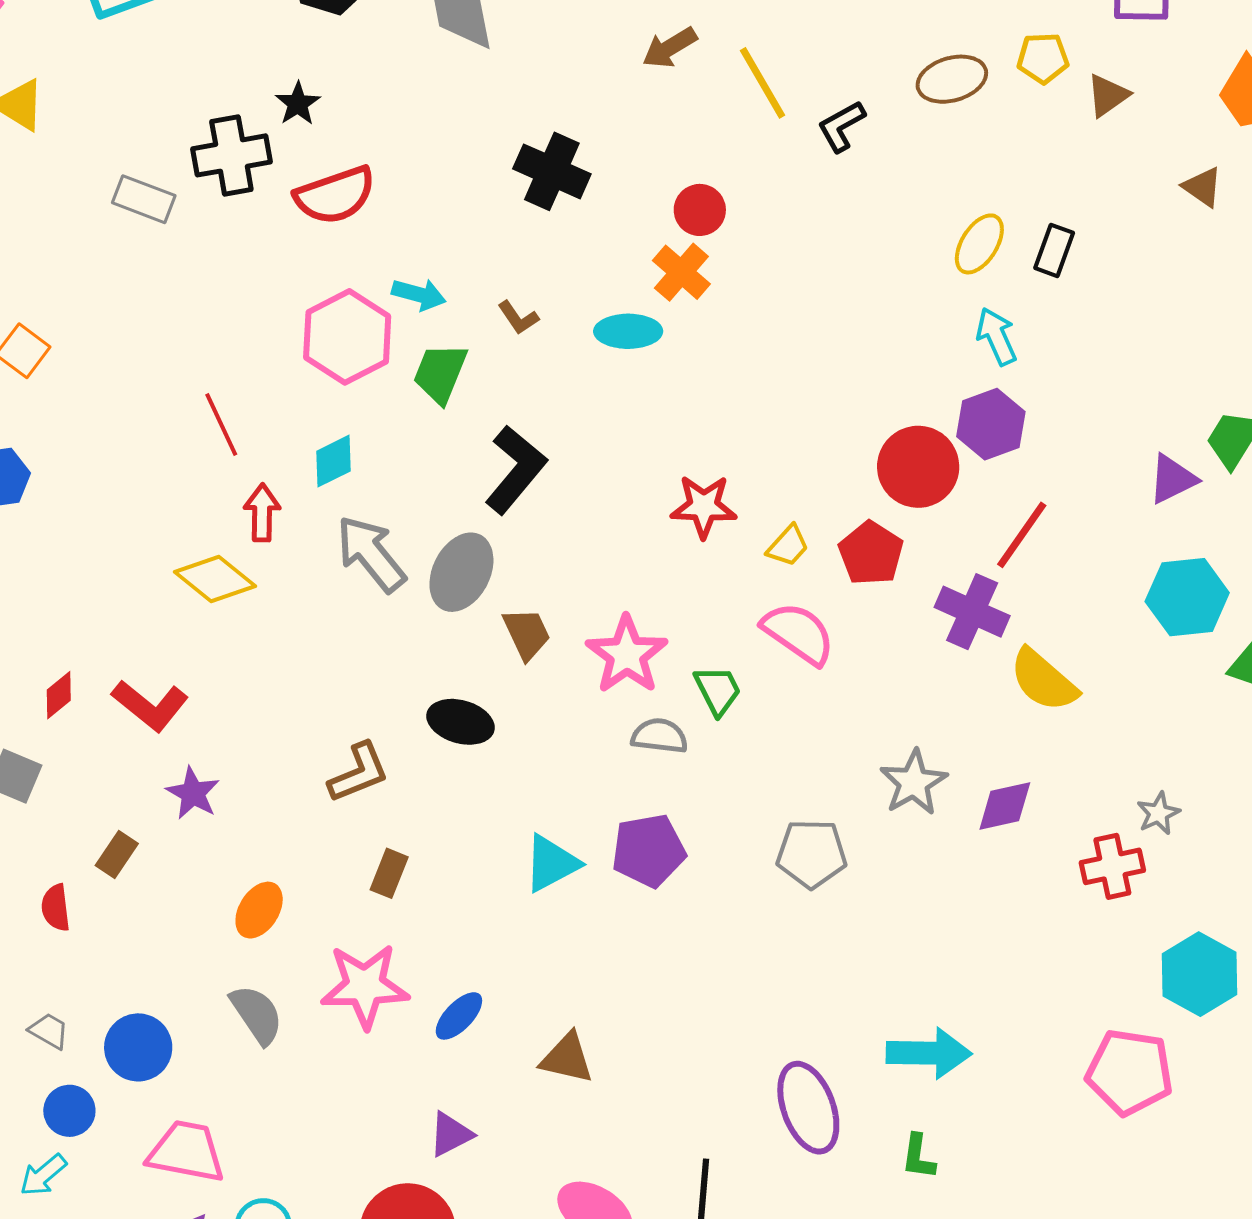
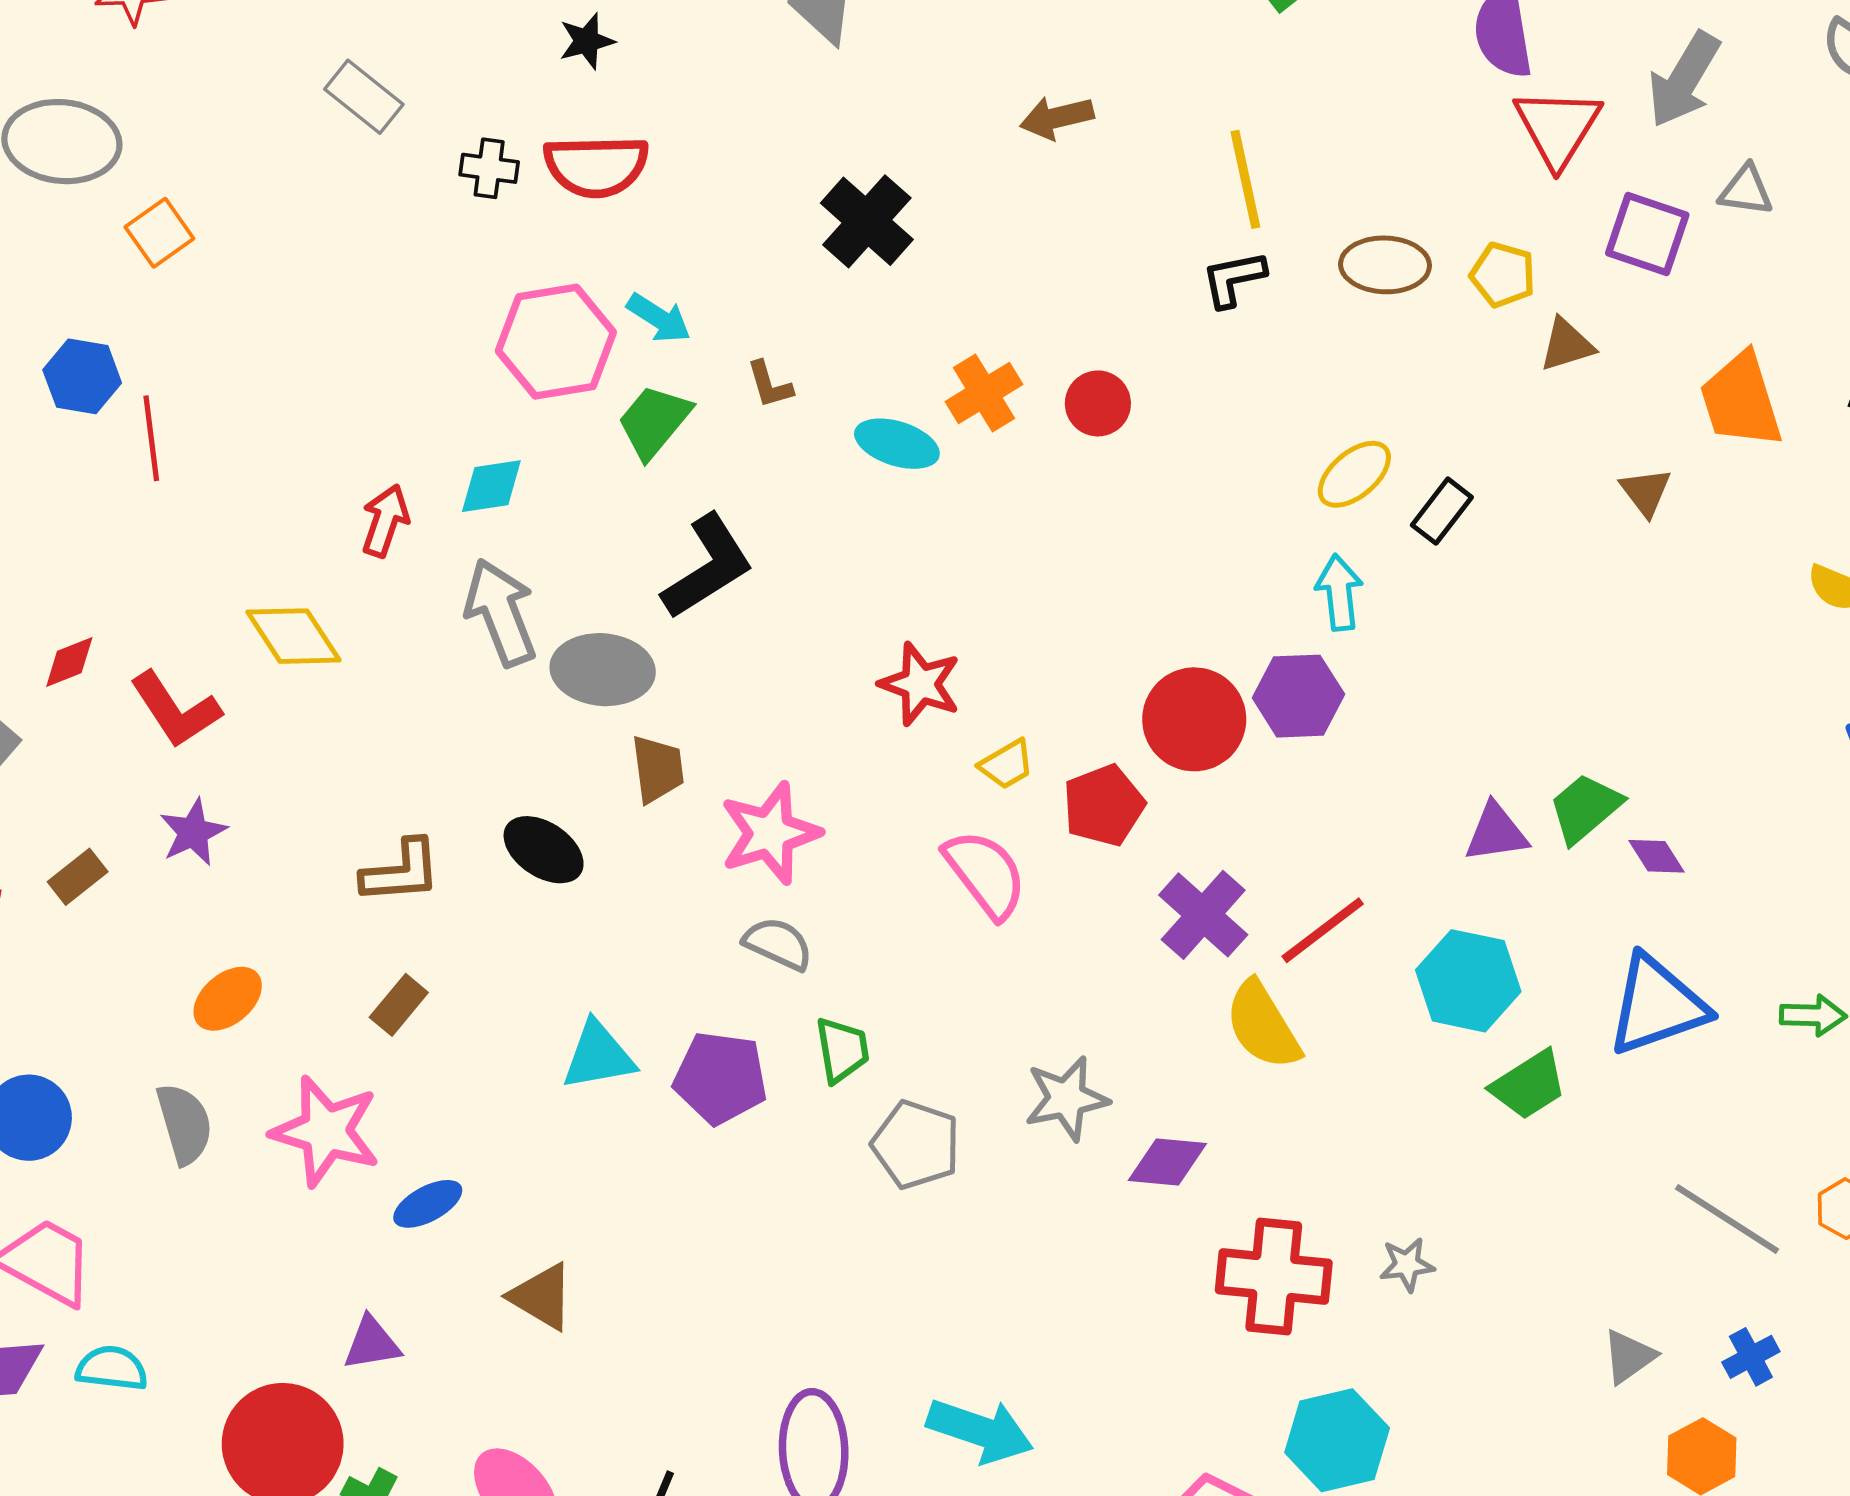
yellow line: (763, 83) -> (1245, 179), moved
black cross: (231, 155) -> (489, 168), moved, size x0.6
red circle: (700, 210) -> (1098, 403), moved
red line: (221, 425) -> (151, 438), moved
red line: (1022, 535) -> (1323, 930), moved
gray ellipse: (461, 572) -> (603, 670), turned 50
yellow diamond: (215, 579) -> (294, 636), moved
green trapezoid: (718, 690) -> (842, 1050), moved
gray star: (1158, 813) -> (1407, 1265), moved
red cross: (1112, 866) -> (1274, 1277), size x1.4

